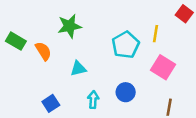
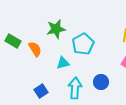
cyan pentagon: (126, 45) -> (83, 44), moved
cyan arrow: (93, 100) -> (75, 88), size x1.5

